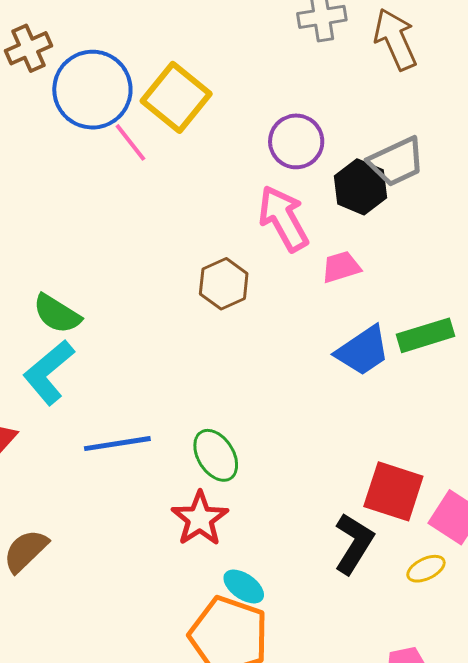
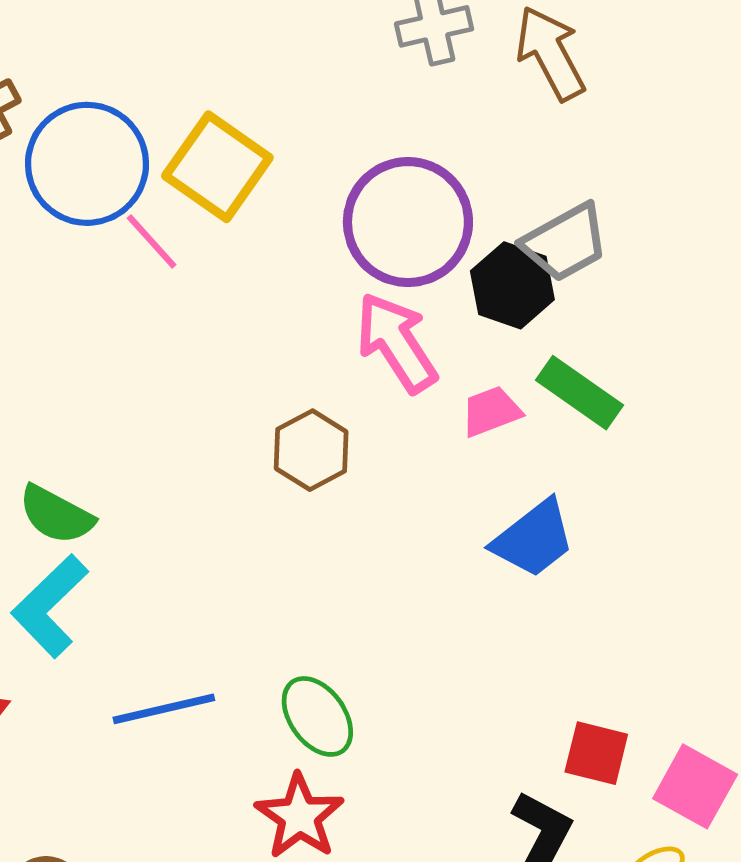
purple circle: (296, 141) -> (408, 222), size x1.5
green rectangle: (425, 335) -> (580, 393), moved, turned 56
red square: (393, 491) -> (596, 753), size x0.7

